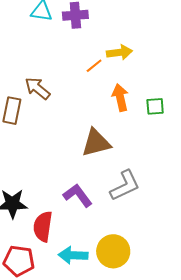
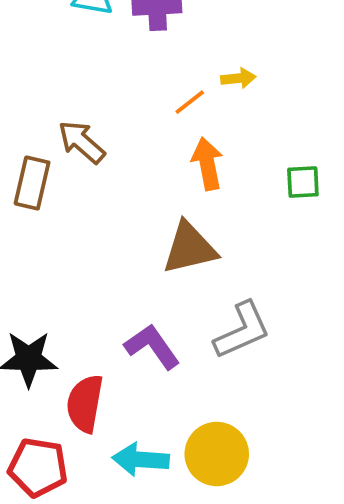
yellow arrow: (119, 52) -> (238, 78), size x0.7
orange arrow: (120, 97) -> (207, 164), moved

